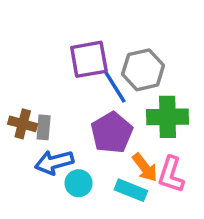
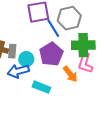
pink L-shape: (171, 174) -> (85, 63), moved
cyan circle: (79, 183) -> (26, 59), moved
cyan rectangle: (131, 190) -> (41, 87), moved

